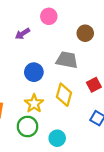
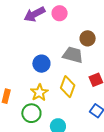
brown circle: (85, 33) -> (88, 38), moved
purple arrow: (23, 34) -> (34, 14), moved, size x1.5

